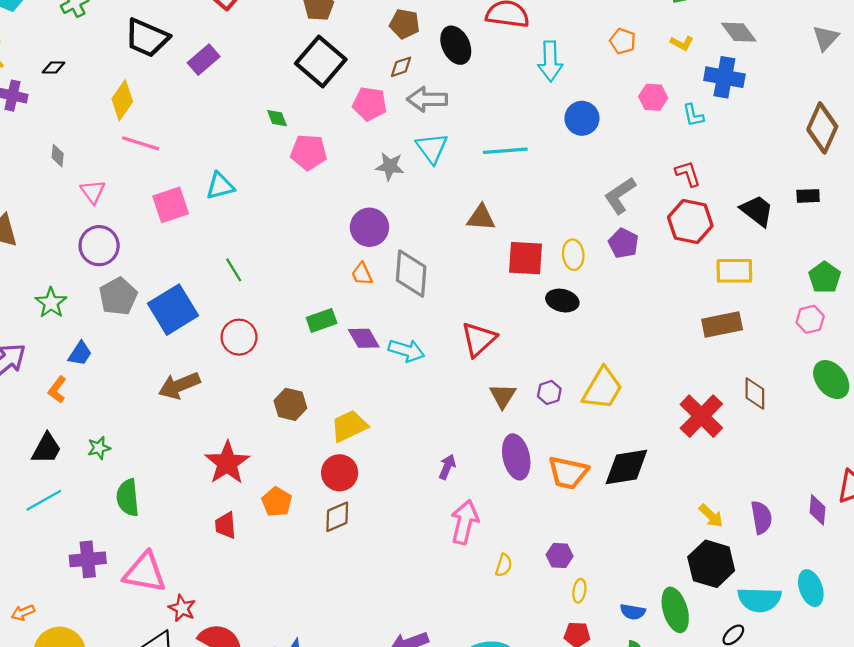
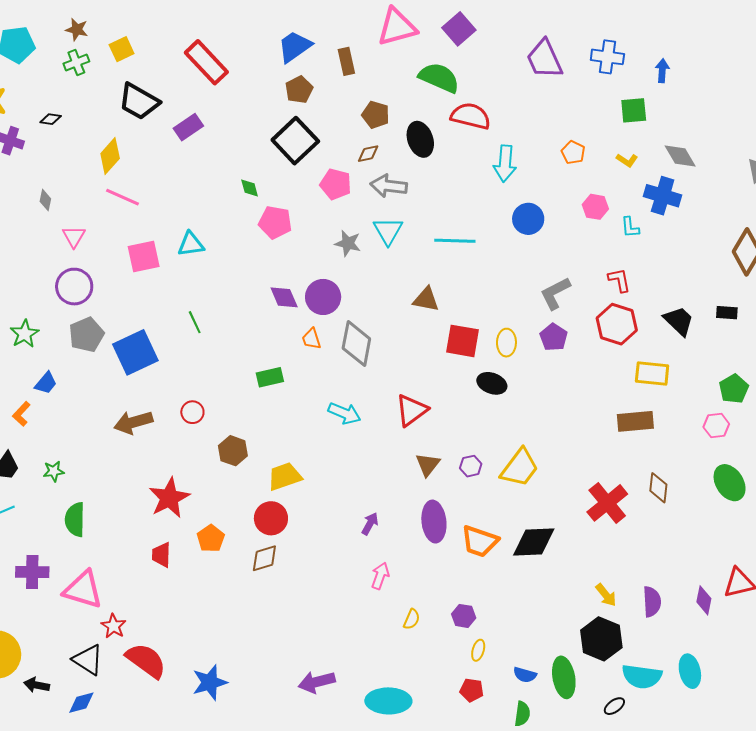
red circle: (239, 337) -> (192, 412), moved, size x0.7
purple diamond: (364, 338) -> (284, 297), moved
pink arrow: (465, 522) -> (380, 576), size x0.7

